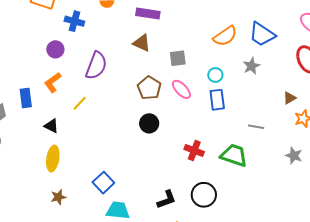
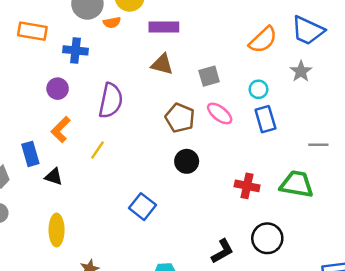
black triangle: (51, 126) -> (54, 177), moved
yellow ellipse: (53, 159) -> (57, 230), moved
blue square: (103, 183) -> (143, 207), moved

